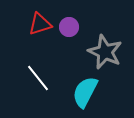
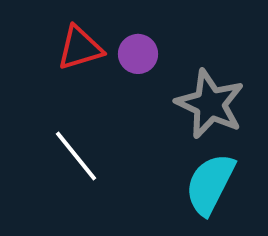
cyan semicircle: (85, 92) -> (210, 184), moved

